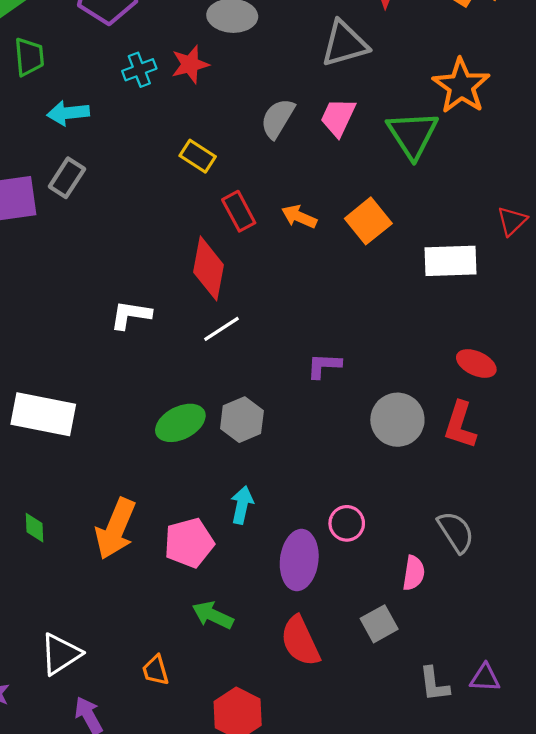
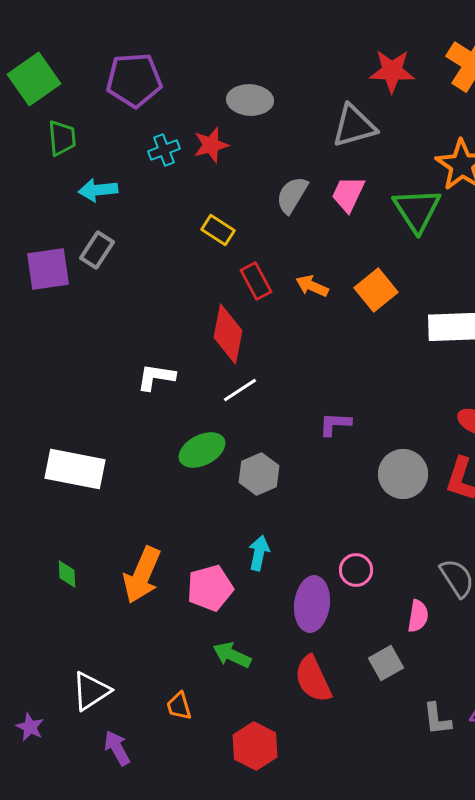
green ellipse: (180, 423) -> (202, 450), moved

